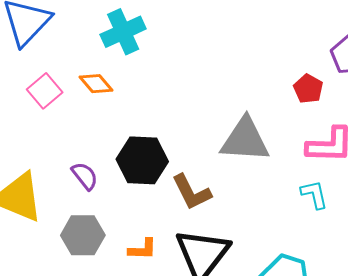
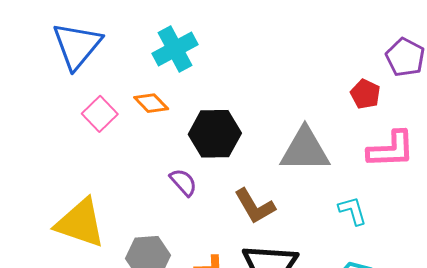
black hexagon: (142, 160) -> (215, 134), moved
purple semicircle: (85, 176) -> (183, 182), moved
cyan L-shape: (314, 194) -> (353, 211), moved

